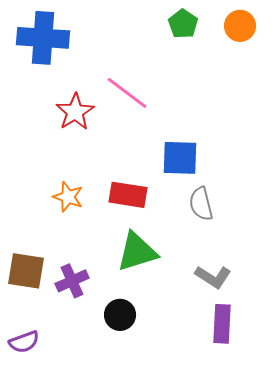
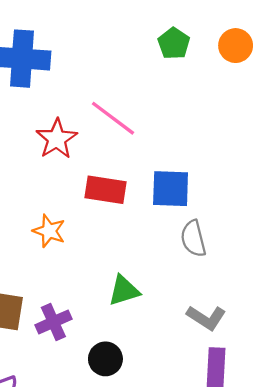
red rectangle: (128, 195) -> (105, 190), moved
green triangle: (137, 252) -> (124, 291), size x0.7

